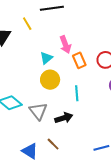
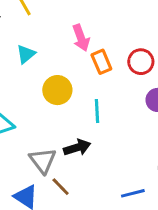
cyan triangle: (46, 58) -> (26, 54), moved
gray triangle: (38, 111) -> (43, 161), moved

